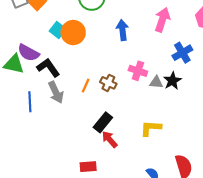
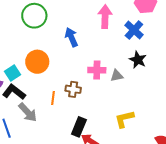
cyan square: (58, 30) -> (13, 73), moved, turned 35
orange circle: (73, 33) -> (37, 62), moved
blue cross: (182, 53) -> (134, 30), moved
black star: (172, 81) -> (138, 60), moved

